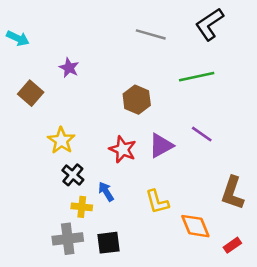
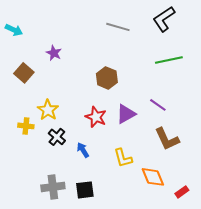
green line: (197, 77) -> (169, 60), moved
brown L-shape: (232, 193) -> (167, 139), moved, turned -44
yellow cross: (82, 207) -> (26, 126), moved

